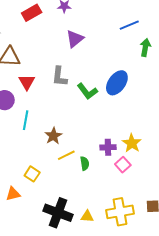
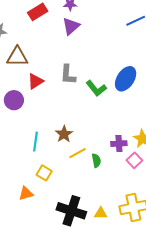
purple triangle: (75, 39) -> (71, 26), moved
red triangle: (27, 82) -> (35, 81), turned 30
cyan line: (26, 120) -> (35, 142), moved

